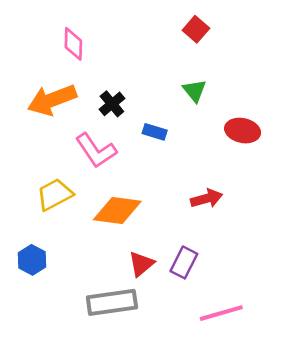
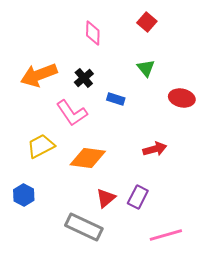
pink diamond: (73, 44) -> (93, 33), moved
gray rectangle: (112, 302) -> (84, 227), turned 33

